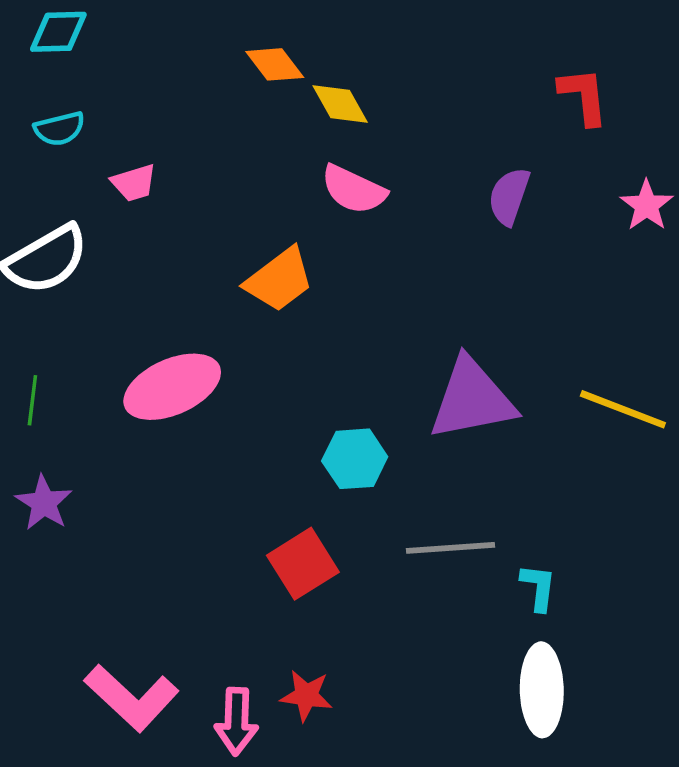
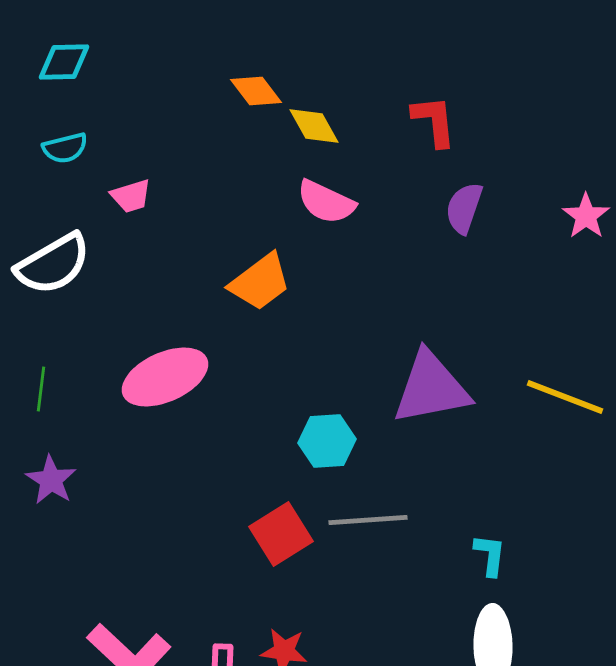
red L-shape: (583, 96) -> (434, 121), moved
gray line: (450, 548) -> (368, 520), moved

